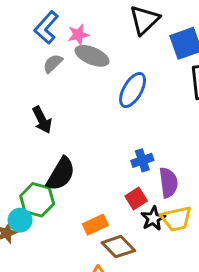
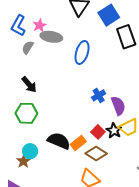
black semicircle: (61, 174) -> (59, 141), moved, turned -85
red square: (136, 199) -> (98, 132), moved
green hexagon: (37, 200) -> (26, 113), moved

